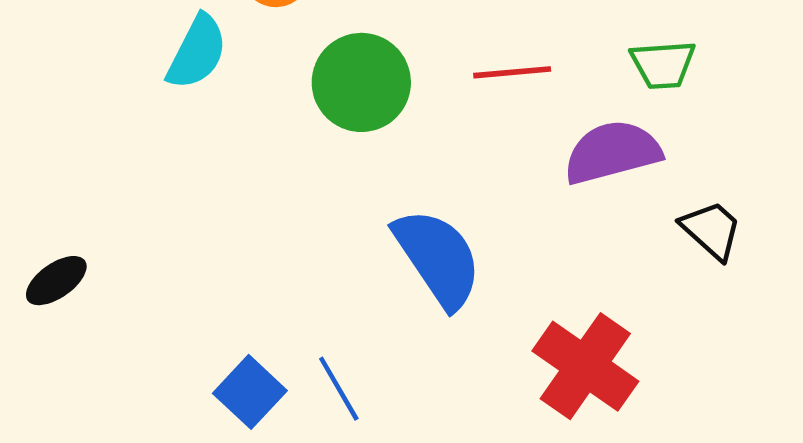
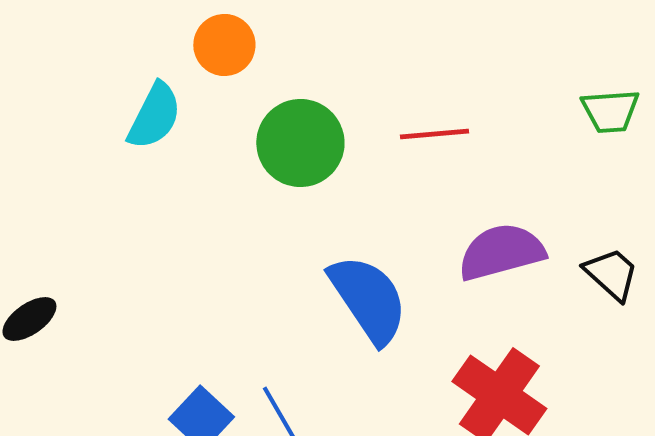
green trapezoid: (663, 64) -> (610, 111), moved
purple semicircle: (612, 152) -> (501, 252), moved

